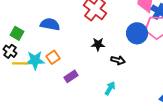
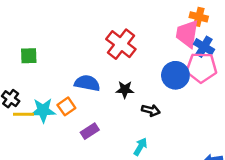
blue semicircle: (50, 24) -> (87, 83), moved
green square: (17, 33) -> (29, 56), moved, turned -32

